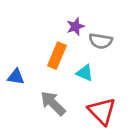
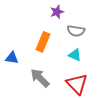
purple star: (75, 26) -> (57, 12), moved
cyan triangle: (85, 73) -> (75, 55), moved

